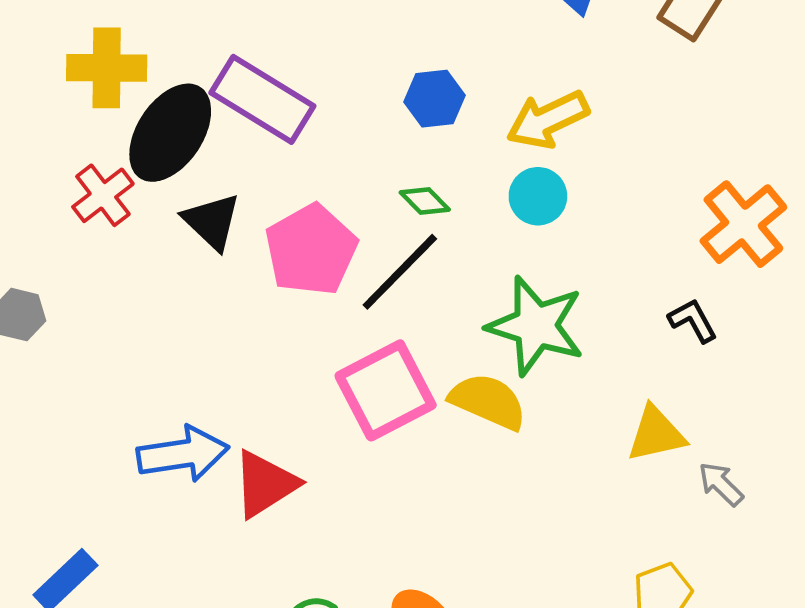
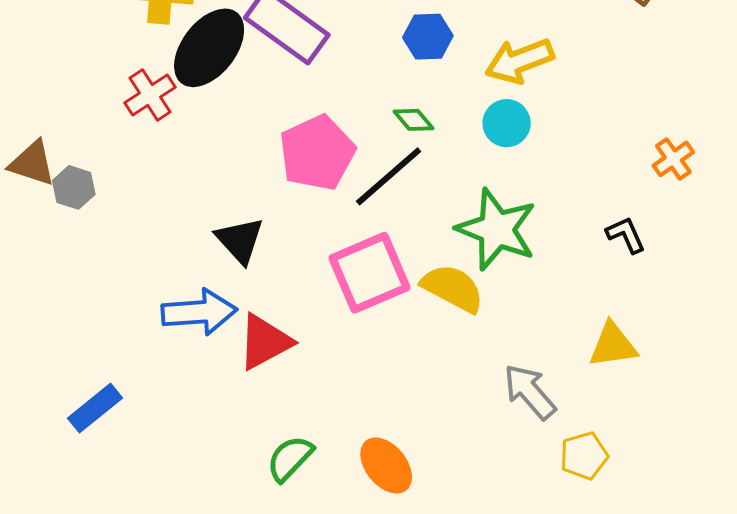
black triangle: (212, 221) -> (240, 240), moved
orange cross: (743, 224) -> (673, 159), size x0.6
yellow triangle: (656, 434) -> (613, 345), moved
gray arrow: (721, 484) -> (530, 392), moved, size x1.5

